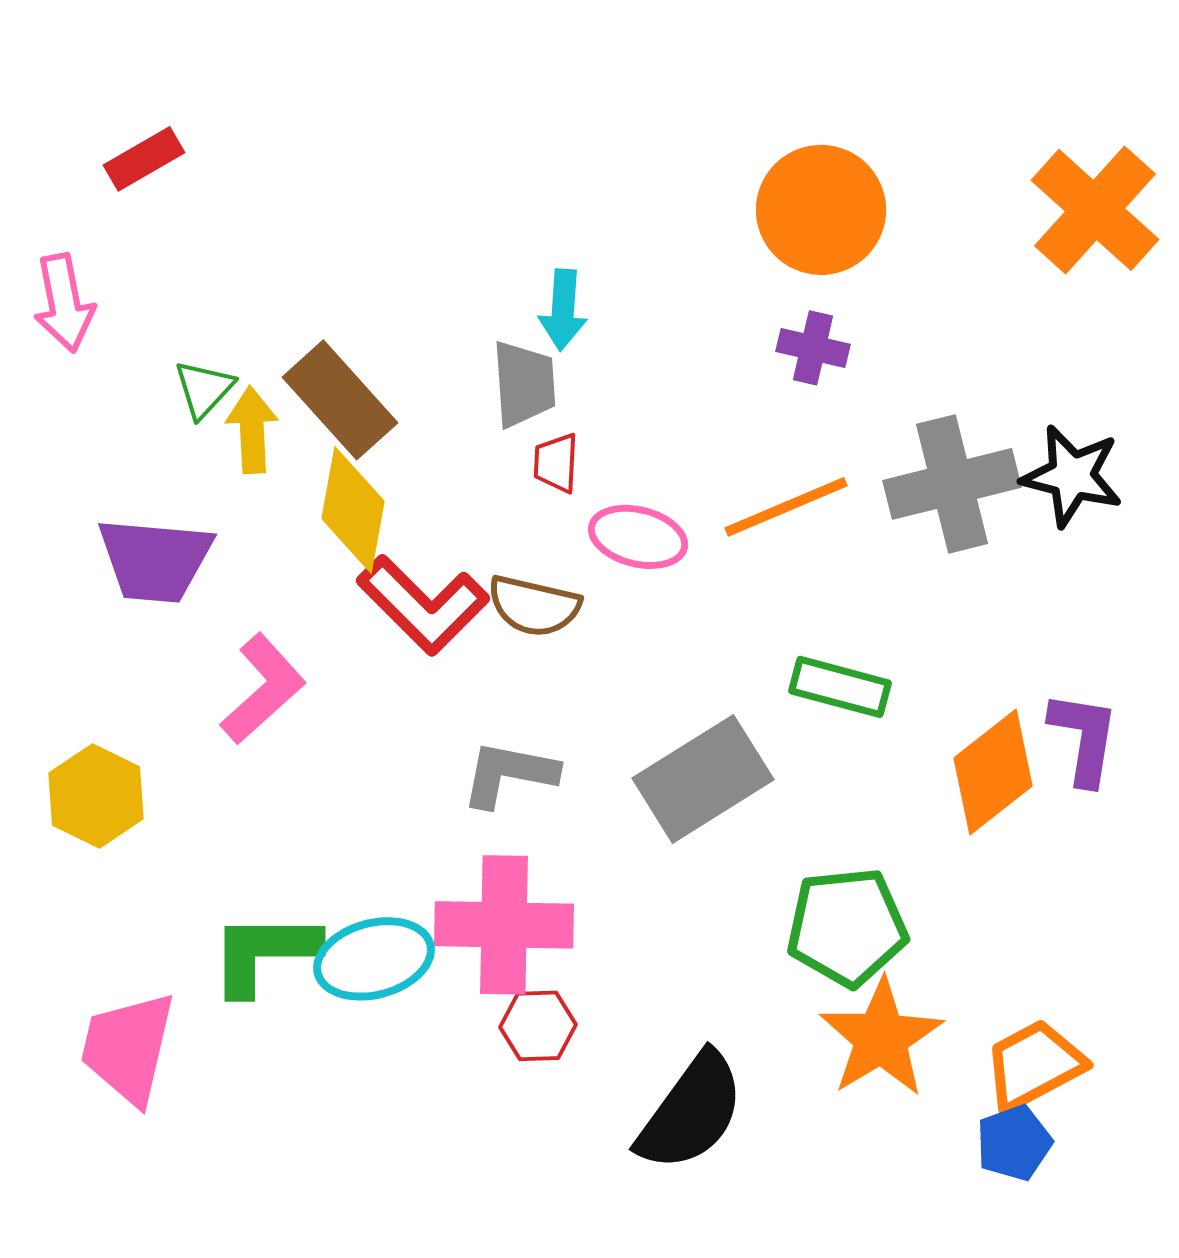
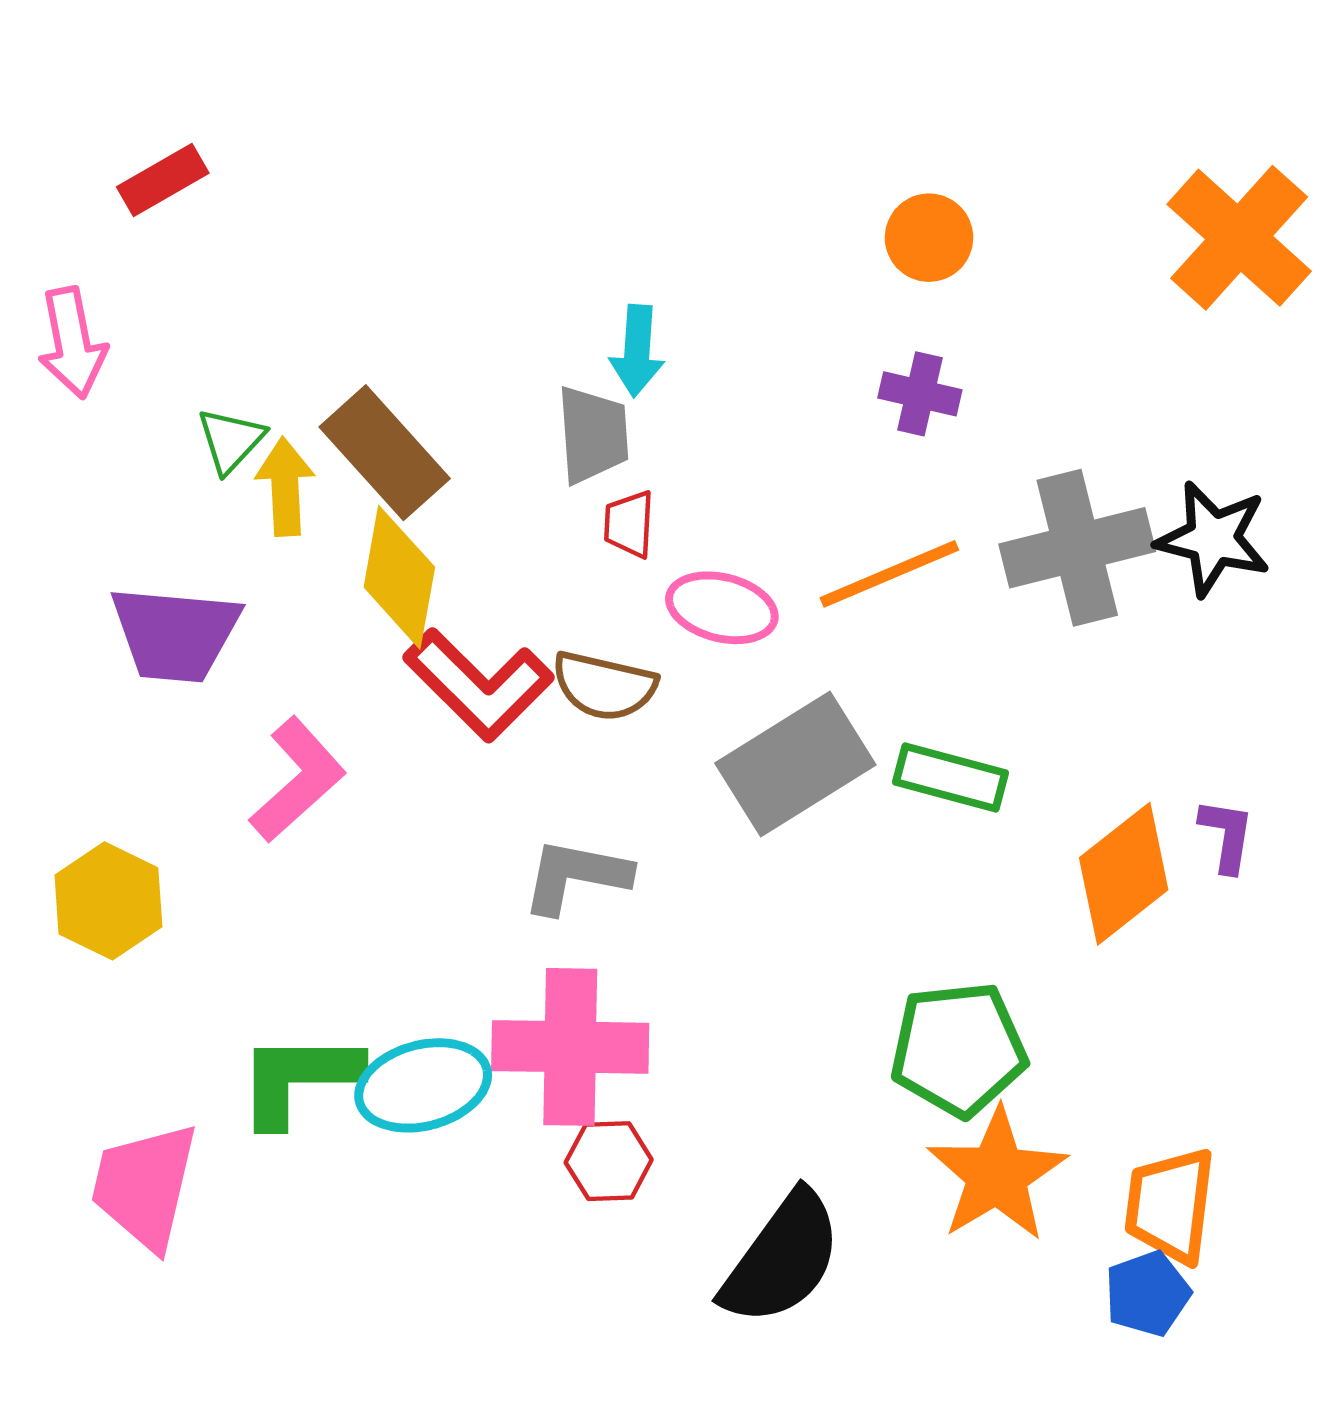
orange circle: (821, 210) -> (929, 238), size x0.6
purple L-shape: (1084, 738) -> (1227, 835), size x0.7
gray rectangle: (703, 779) -> (795, 764), moved
orange trapezoid: (1034, 1065) -> (1170, 1205), turned -55

